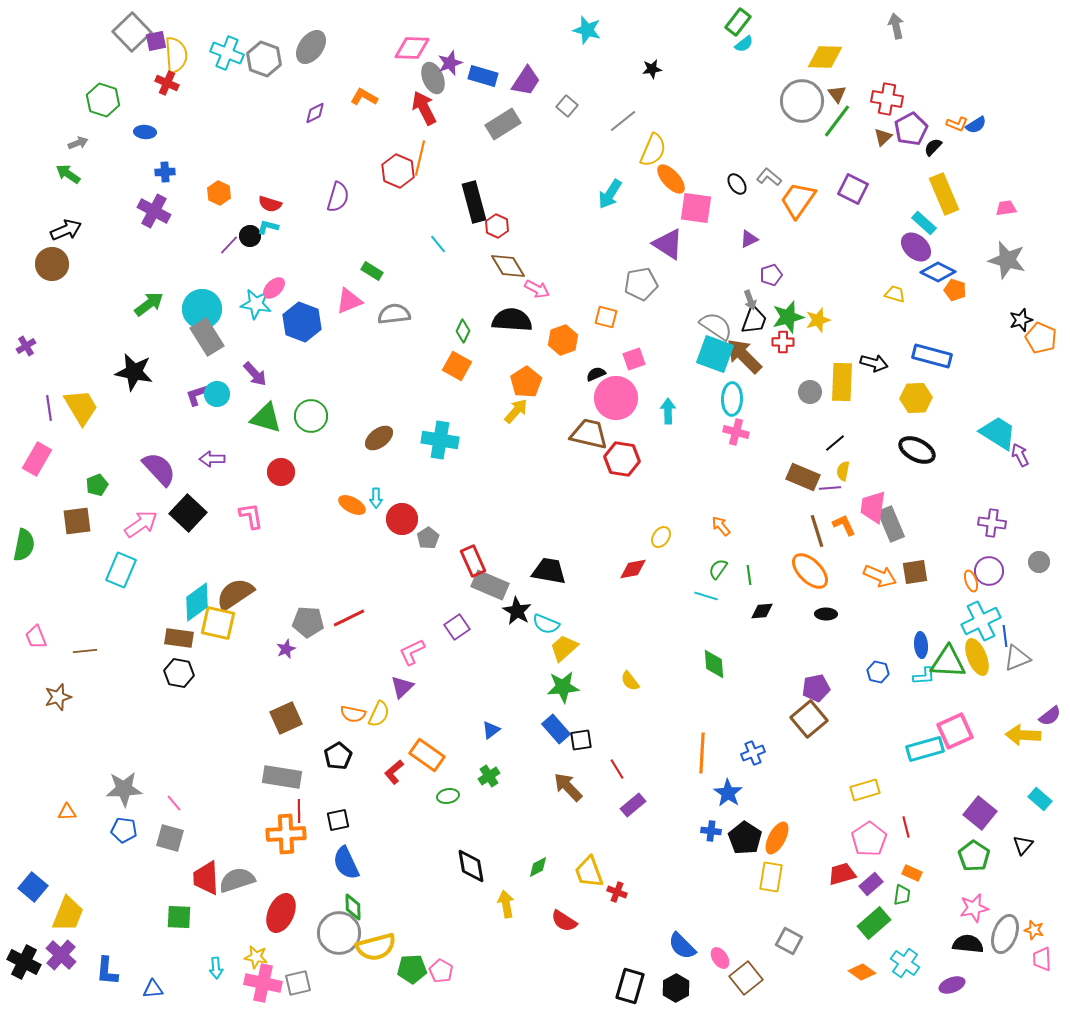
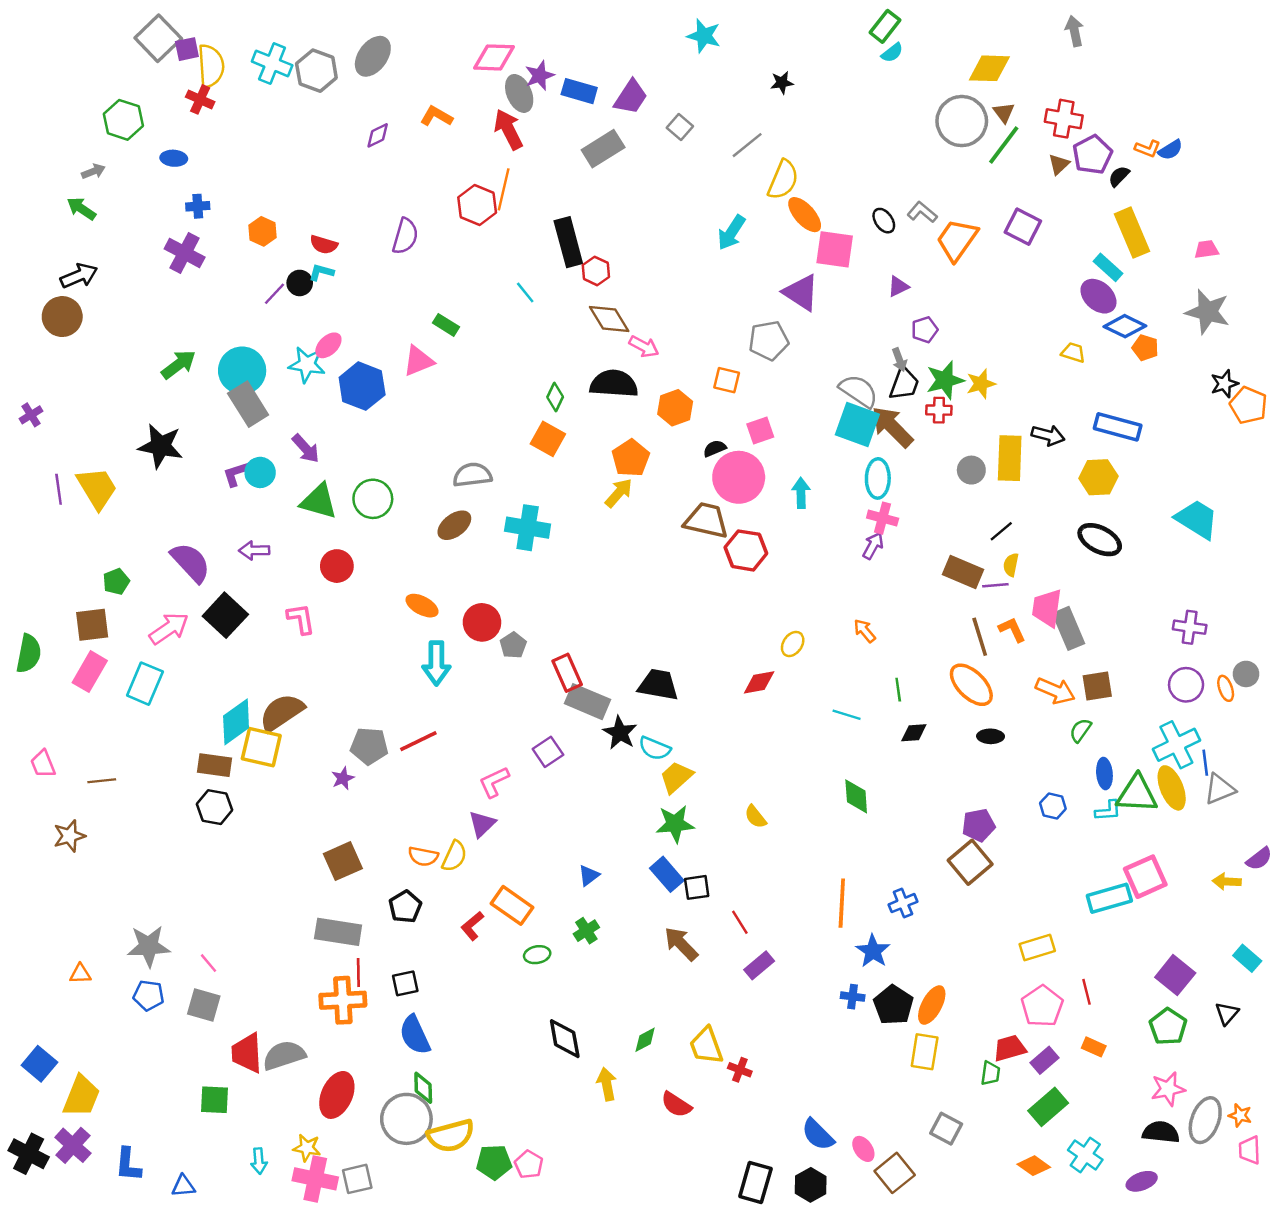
gray semicircle: (394, 314) -> (472, 475), moved
purple arrow: (1020, 455) -> (873, 546), moved, turned 55
pink rectangle: (37, 459) -> (90, 672), moved
cyan arrow: (376, 498) -> (436, 663), moved, size x1.8
green semicircle: (718, 569) -> (1080, 730), moved
orange ellipse: (971, 581) -> (1226, 688), moved
yellow arrow: (1023, 735) -> (1227, 881), size x0.7
green trapezoid: (902, 895) -> (991, 1073), moved

